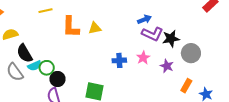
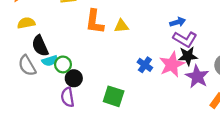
black star: (171, 39) -> (188, 56), moved
pink star: (143, 58) -> (172, 65), size x1.6
blue cross: (119, 60) -> (145, 65), turned 32
purple star: (167, 66) -> (197, 77), size x1.5

